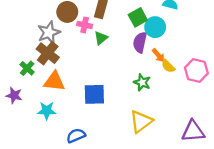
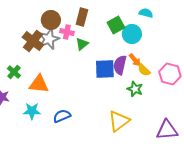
gray star: (49, 33) -> (49, 39), moved
purple semicircle: (140, 42) -> (120, 65), moved
brown cross: (48, 53) -> (33, 41), moved
green star: (142, 82) -> (135, 89), moved
blue square: (94, 94) -> (105, 69), moved
blue semicircle: (76, 136) -> (62, 116), moved

